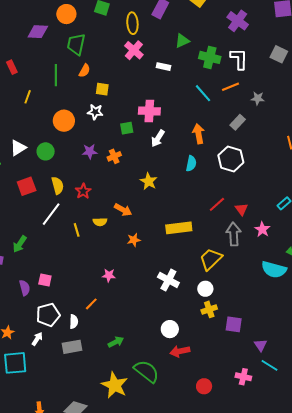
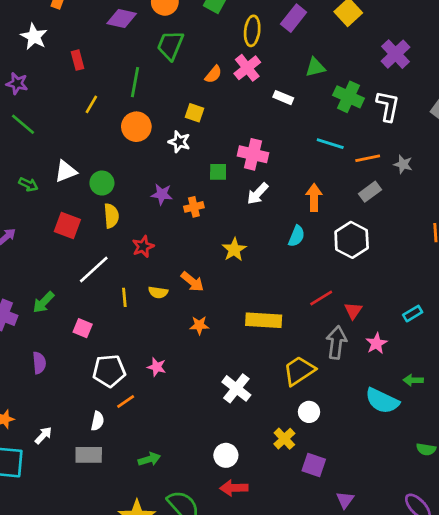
orange semicircle: (84, 71) -> (213, 74), moved
orange line: (231, 87) -> (368, 158), moved
cyan line: (203, 93) -> (330, 144), turned -42
orange circle: (64, 121) -> (136, 127), moved
yellow semicircle: (58, 185) -> (111, 216), moved
red square: (27, 186) -> (67, 225), turned 30
pink square: (45, 280) -> (83, 328), moved
white circle: (205, 289) -> (309, 412), moved
yellow cross: (209, 309) -> (284, 439), turned -35
white pentagon: (48, 315) -> (109, 371), moved

